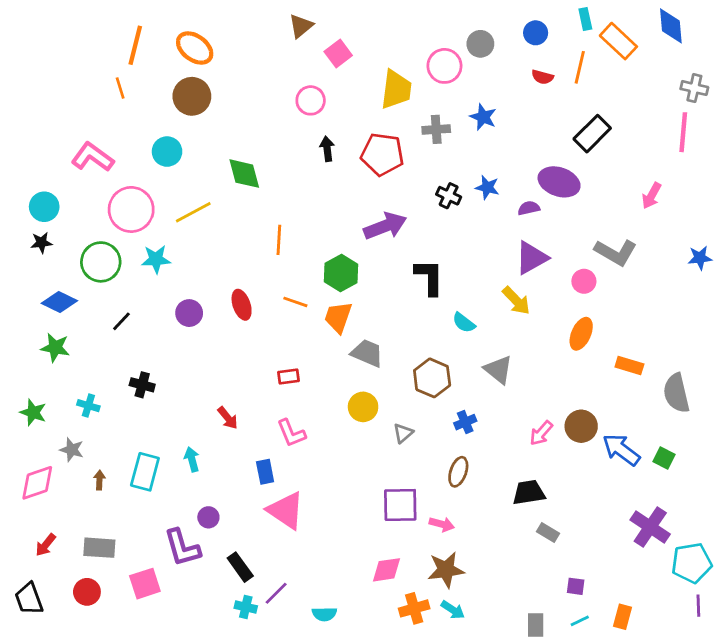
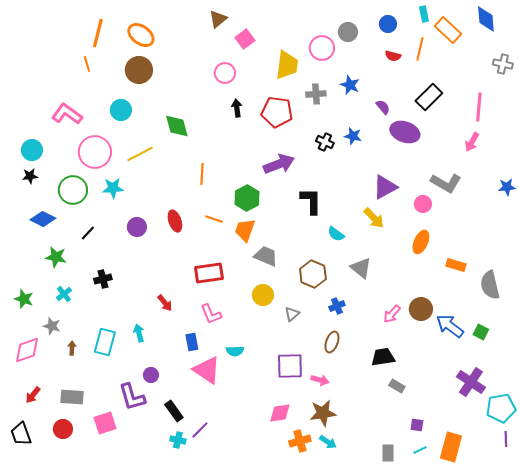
pink line: (683, 132) -> (479, 107), moved
purple semicircle: (529, 208) -> (383, 107), moved, turned 63
green star: (55, 348) -> (56, 257), moved
red rectangle: (289, 377) -> (209, 273), size x1.8
black cross: (142, 385) -> (103, 279), turned -30
cyan cross: (88, 406) -> (64, 294), turned 35
cyan semicircle: (324, 614) -> (235, 351), moved
orange rectangle: (623, 617) -> (451, 447), size x1.6

